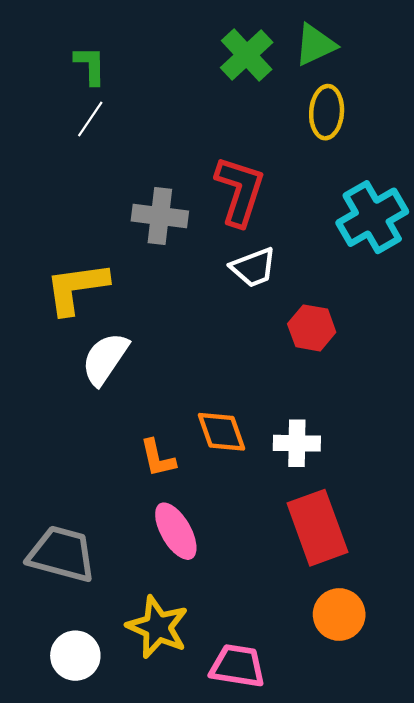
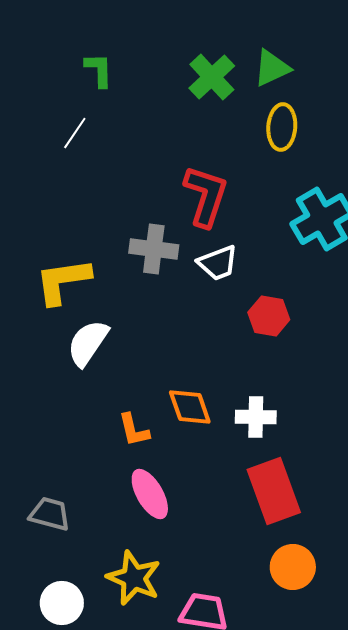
green L-shape: (90, 65) -> (99, 70), moved
gray cross: (160, 216) -> (154, 249), moved
gray trapezoid: (62, 554) -> (50, 514), size x0.7

